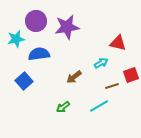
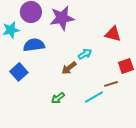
cyan arrow: (101, 63) -> (85, 54), moved
brown line: (112, 86) -> (111, 84), moved

